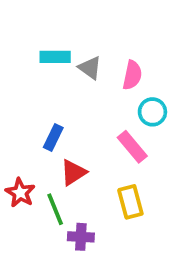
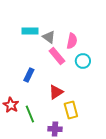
pink rectangle: (132, 147) -> (57, 56), moved
red triangle: (73, 173) -> (56, 92), moved
purple cross: (81, 237) -> (55, 129), moved

